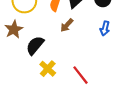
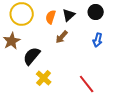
red line: (81, 75) -> (87, 84), moved

